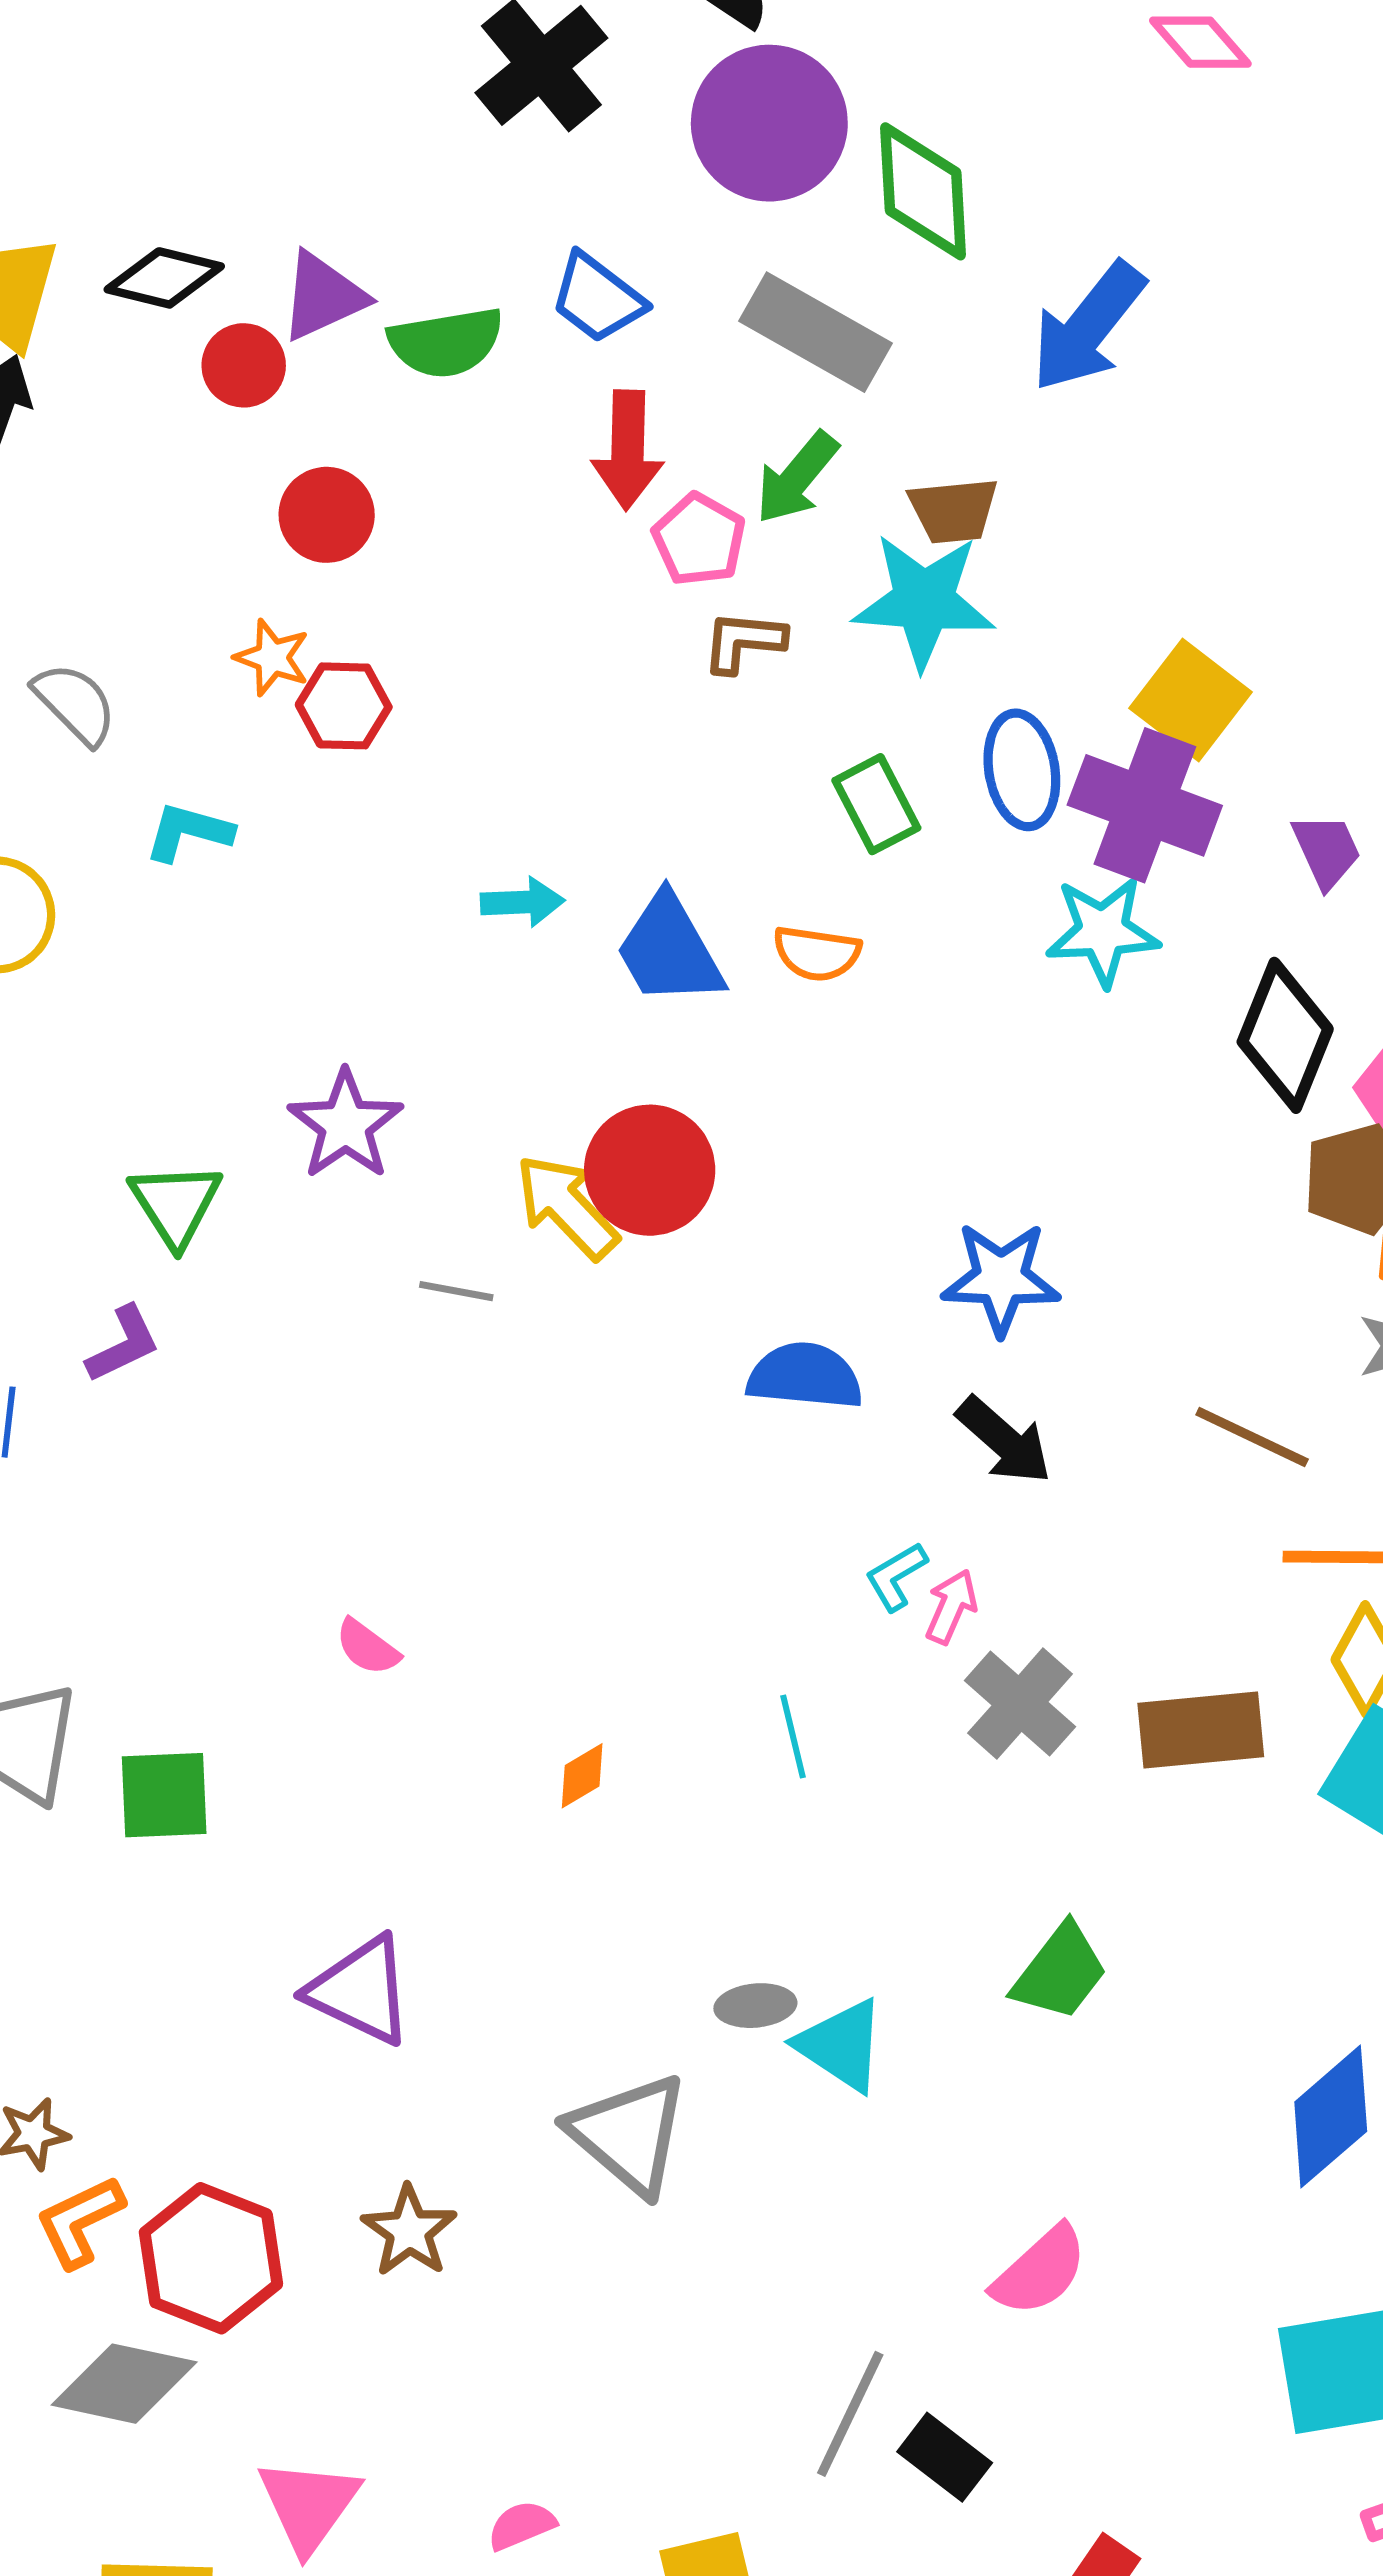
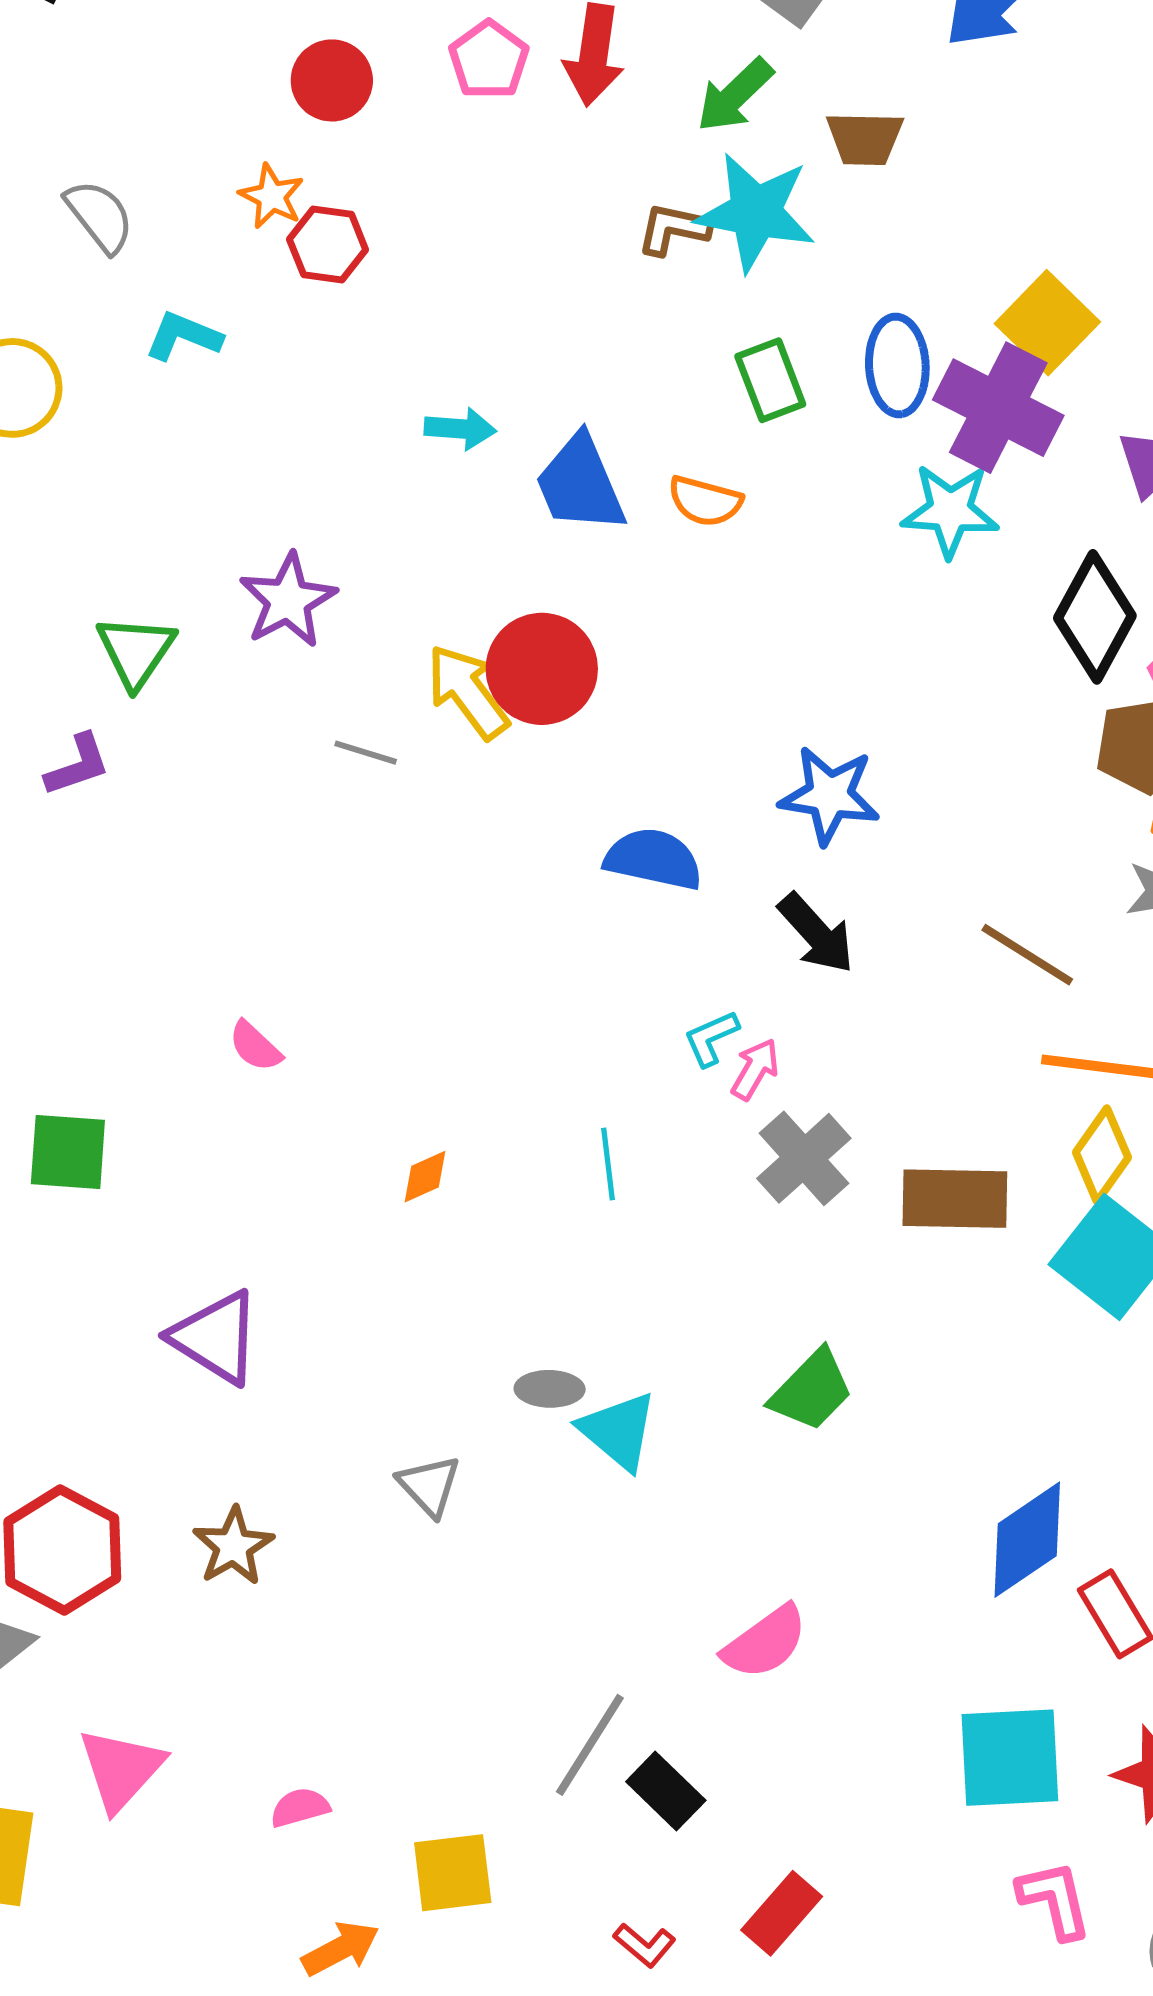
pink pentagon: (699, 539) -> (489, 60), moved
cyan star: (924, 601) -> (756, 212), moved
gray triangle: (629, 2134) -> (429, 1486), size x0.6

